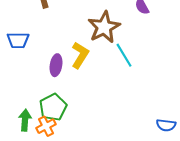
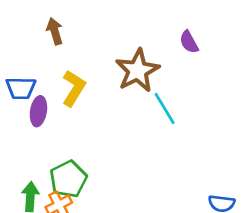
yellow L-shape: (80, 55) -> (74, 88), moved
purple ellipse: (56, 65) -> (38, 111), moved

